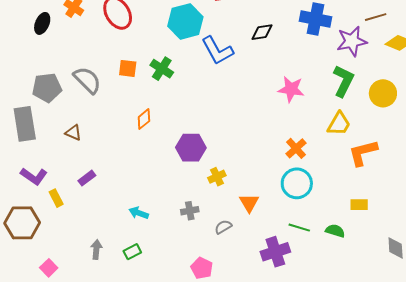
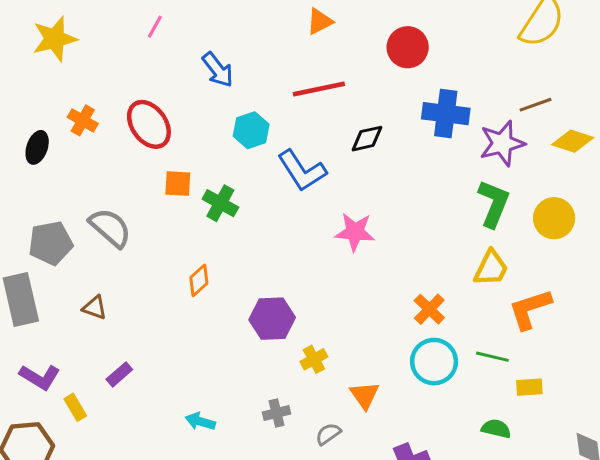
cyan hexagon: (185, 21) -> (251, 130), size x0.7
orange square: (128, 68) -> (178, 184), moved
pink star: (291, 89) -> (355, 232), moved
green line: (299, 228) -> (492, 357), moved

